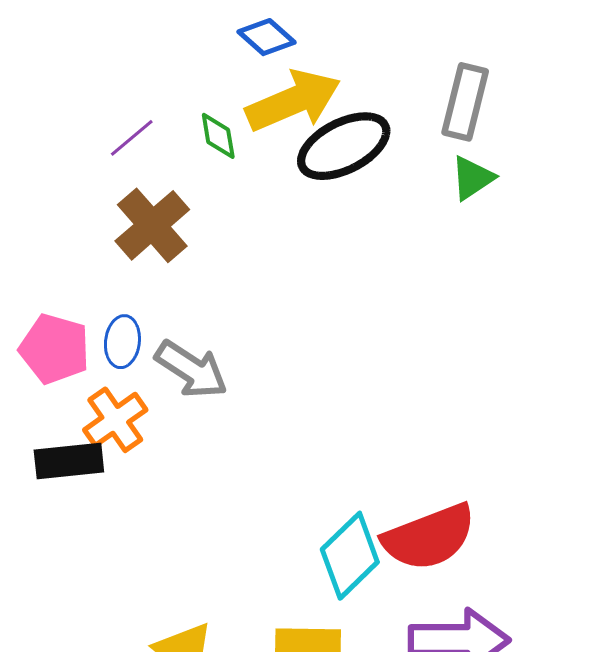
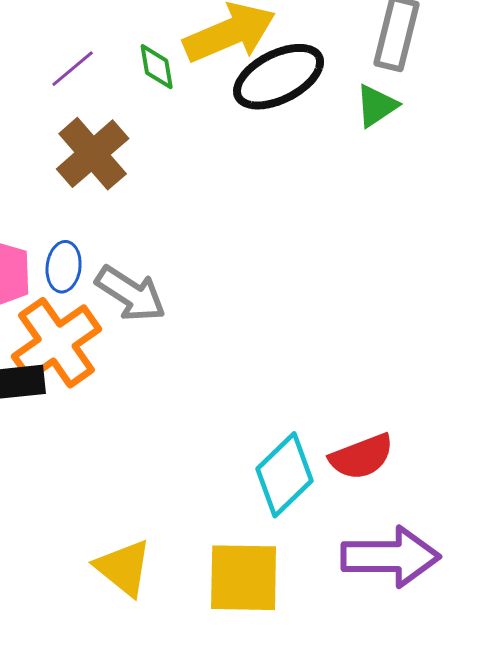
green triangle: (472, 178) -> (377, 106), moved
orange cross: (115, 420) -> (57, 343), size x1.4
red semicircle: (429, 537) -> (362, 457), size x0.7

